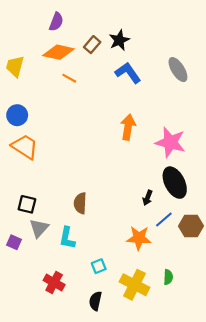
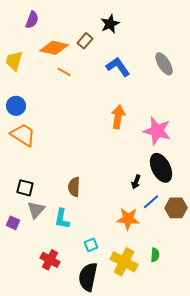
purple semicircle: (56, 22) -> (32, 20), moved
black star: (119, 40) -> (110, 24), moved
black semicircle: (95, 301) -> (88, 277), size x1.6

